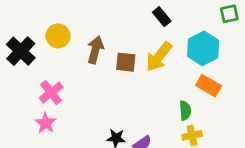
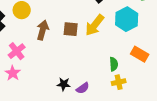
brown arrow: (95, 50) -> (43, 30), moved
orange rectangle: (209, 86) -> (140, 54), moved

